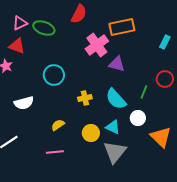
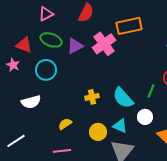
pink triangle: (20, 23) -> (46, 14), moved
green ellipse: (44, 28) -> (51, 40), moved
purple triangle: (117, 64) -> (75, 46), moved, turned -42
cyan circle: (54, 75) -> (46, 70), moved

